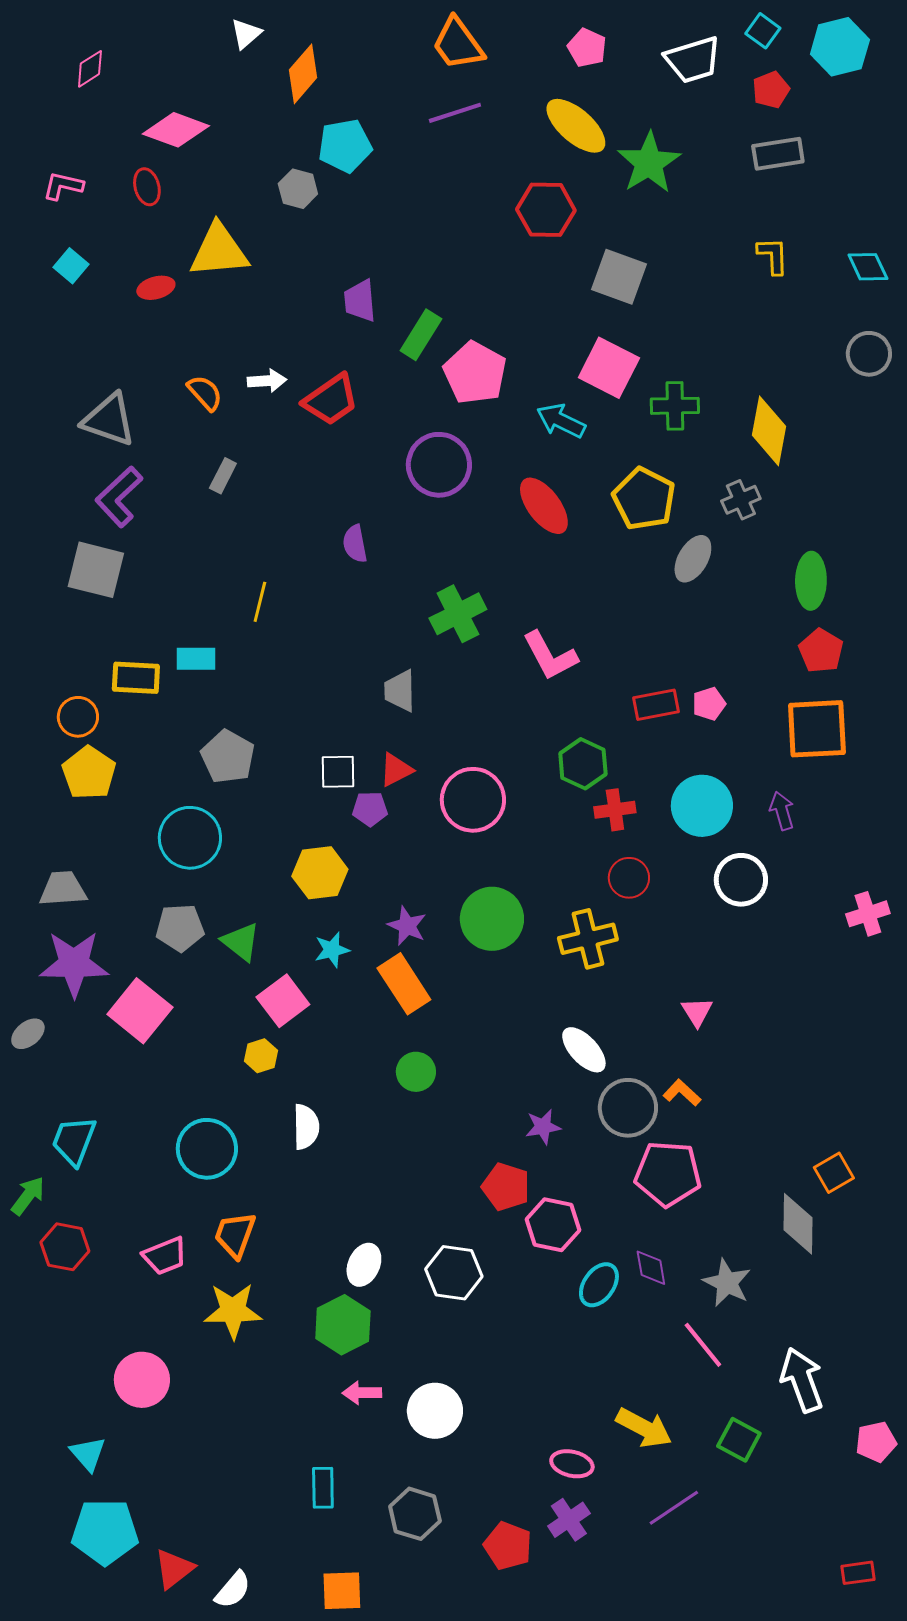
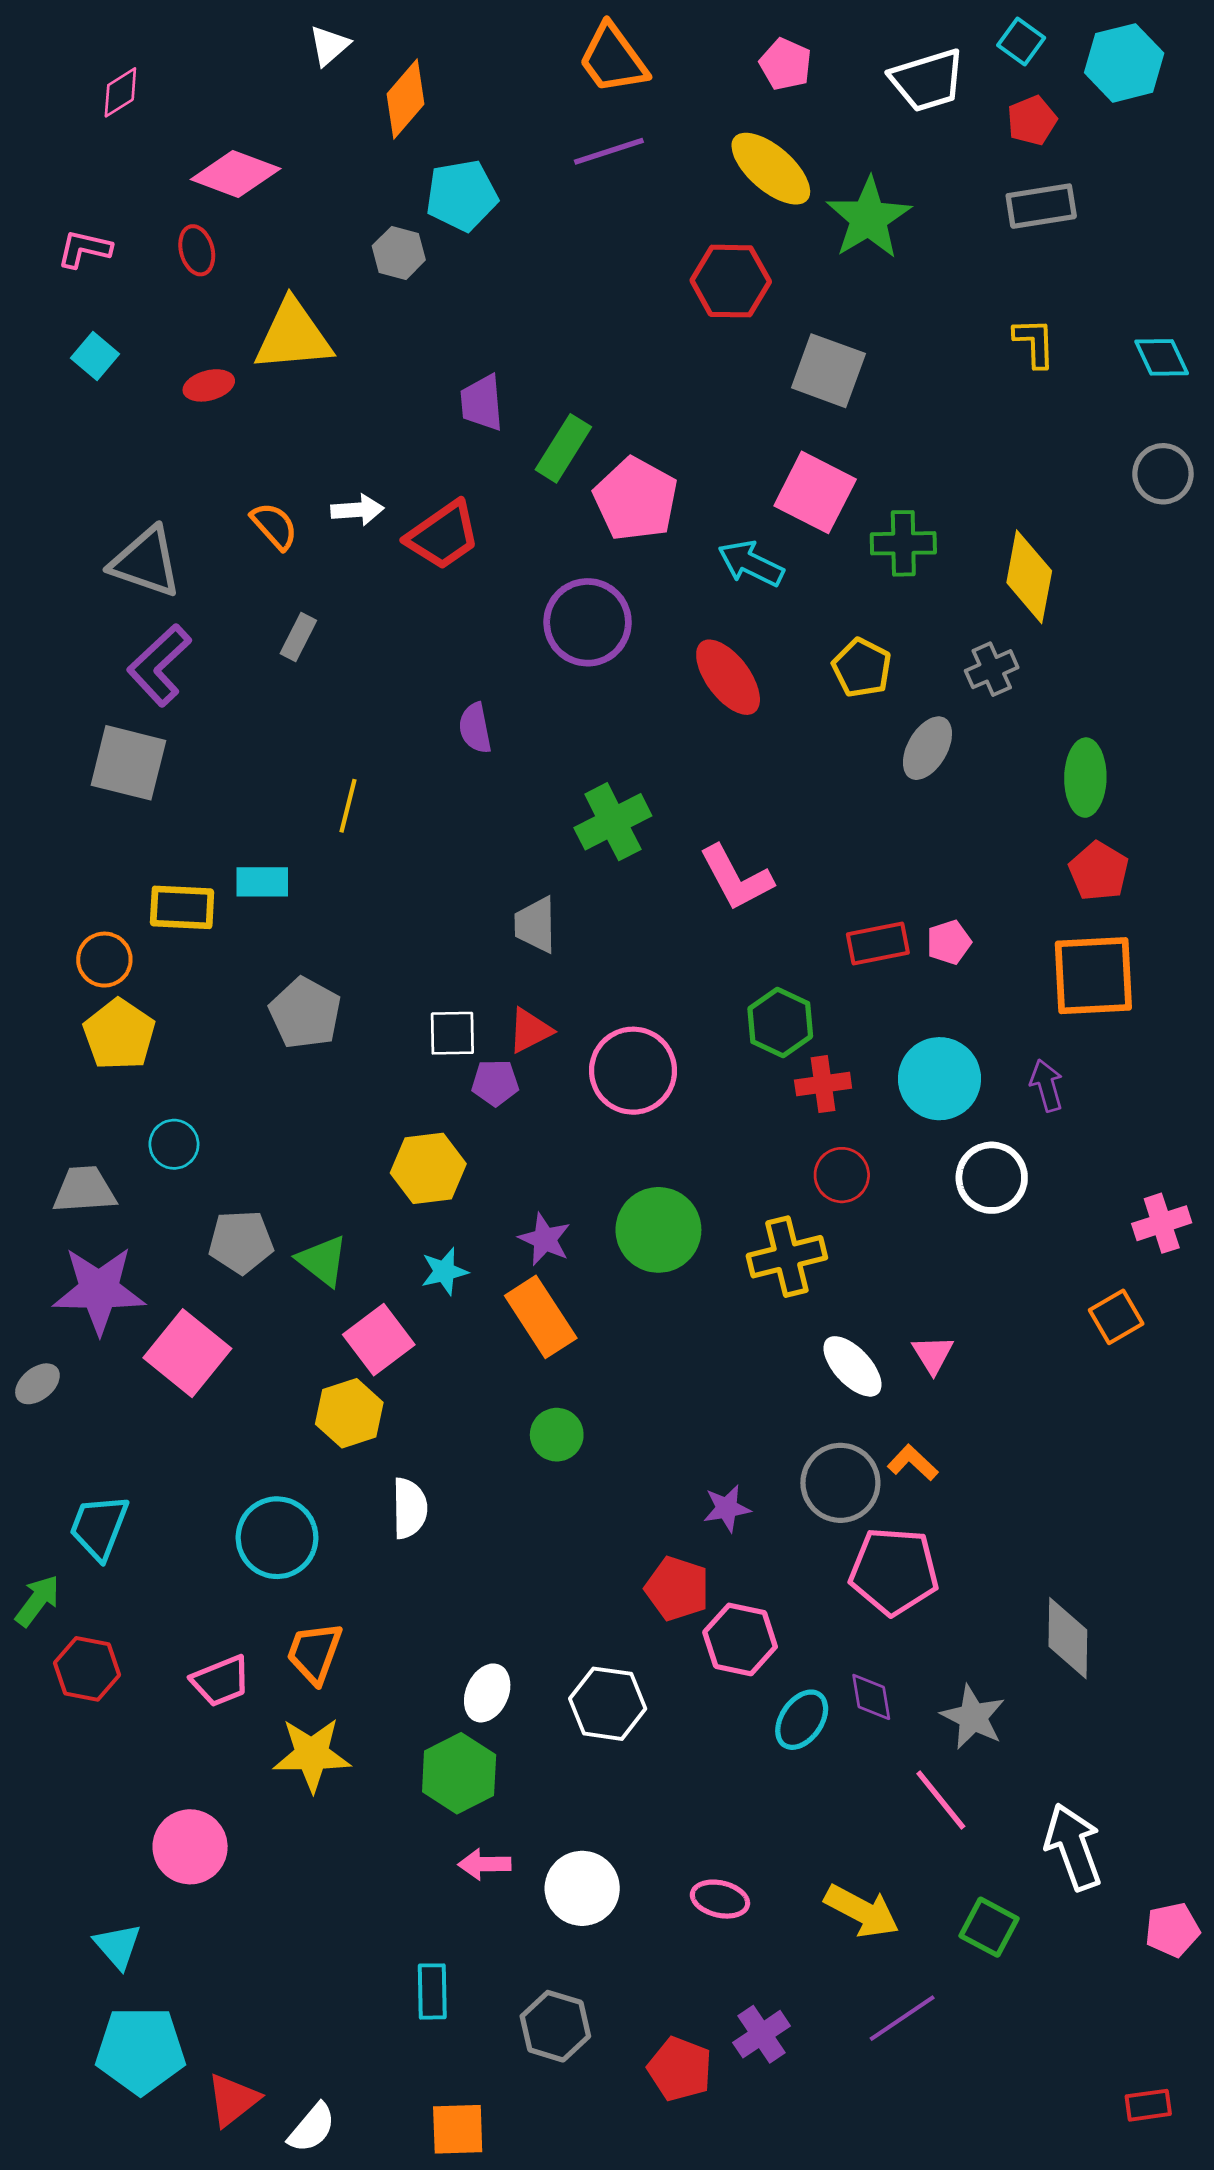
yellow pentagon: (644, 499) -> (862, 668), size x0.7
cyan circle: (190, 838) -> (174, 1144), moved, size x0.6
white ellipse: (584, 1050) -> (852, 1366), moved
yellow hexagon: (261, 1056) -> (349, 1413), size x1.5
orange square: (834, 1173) -> (1116, 1317), moved
pink ellipse: (572, 1464) -> (720, 1899), moved

